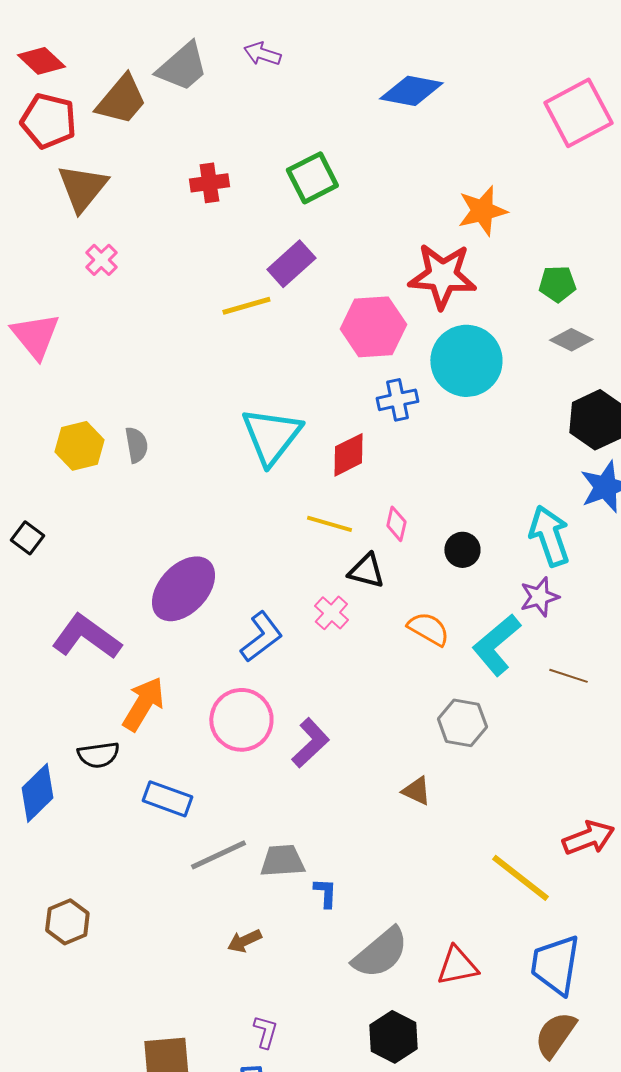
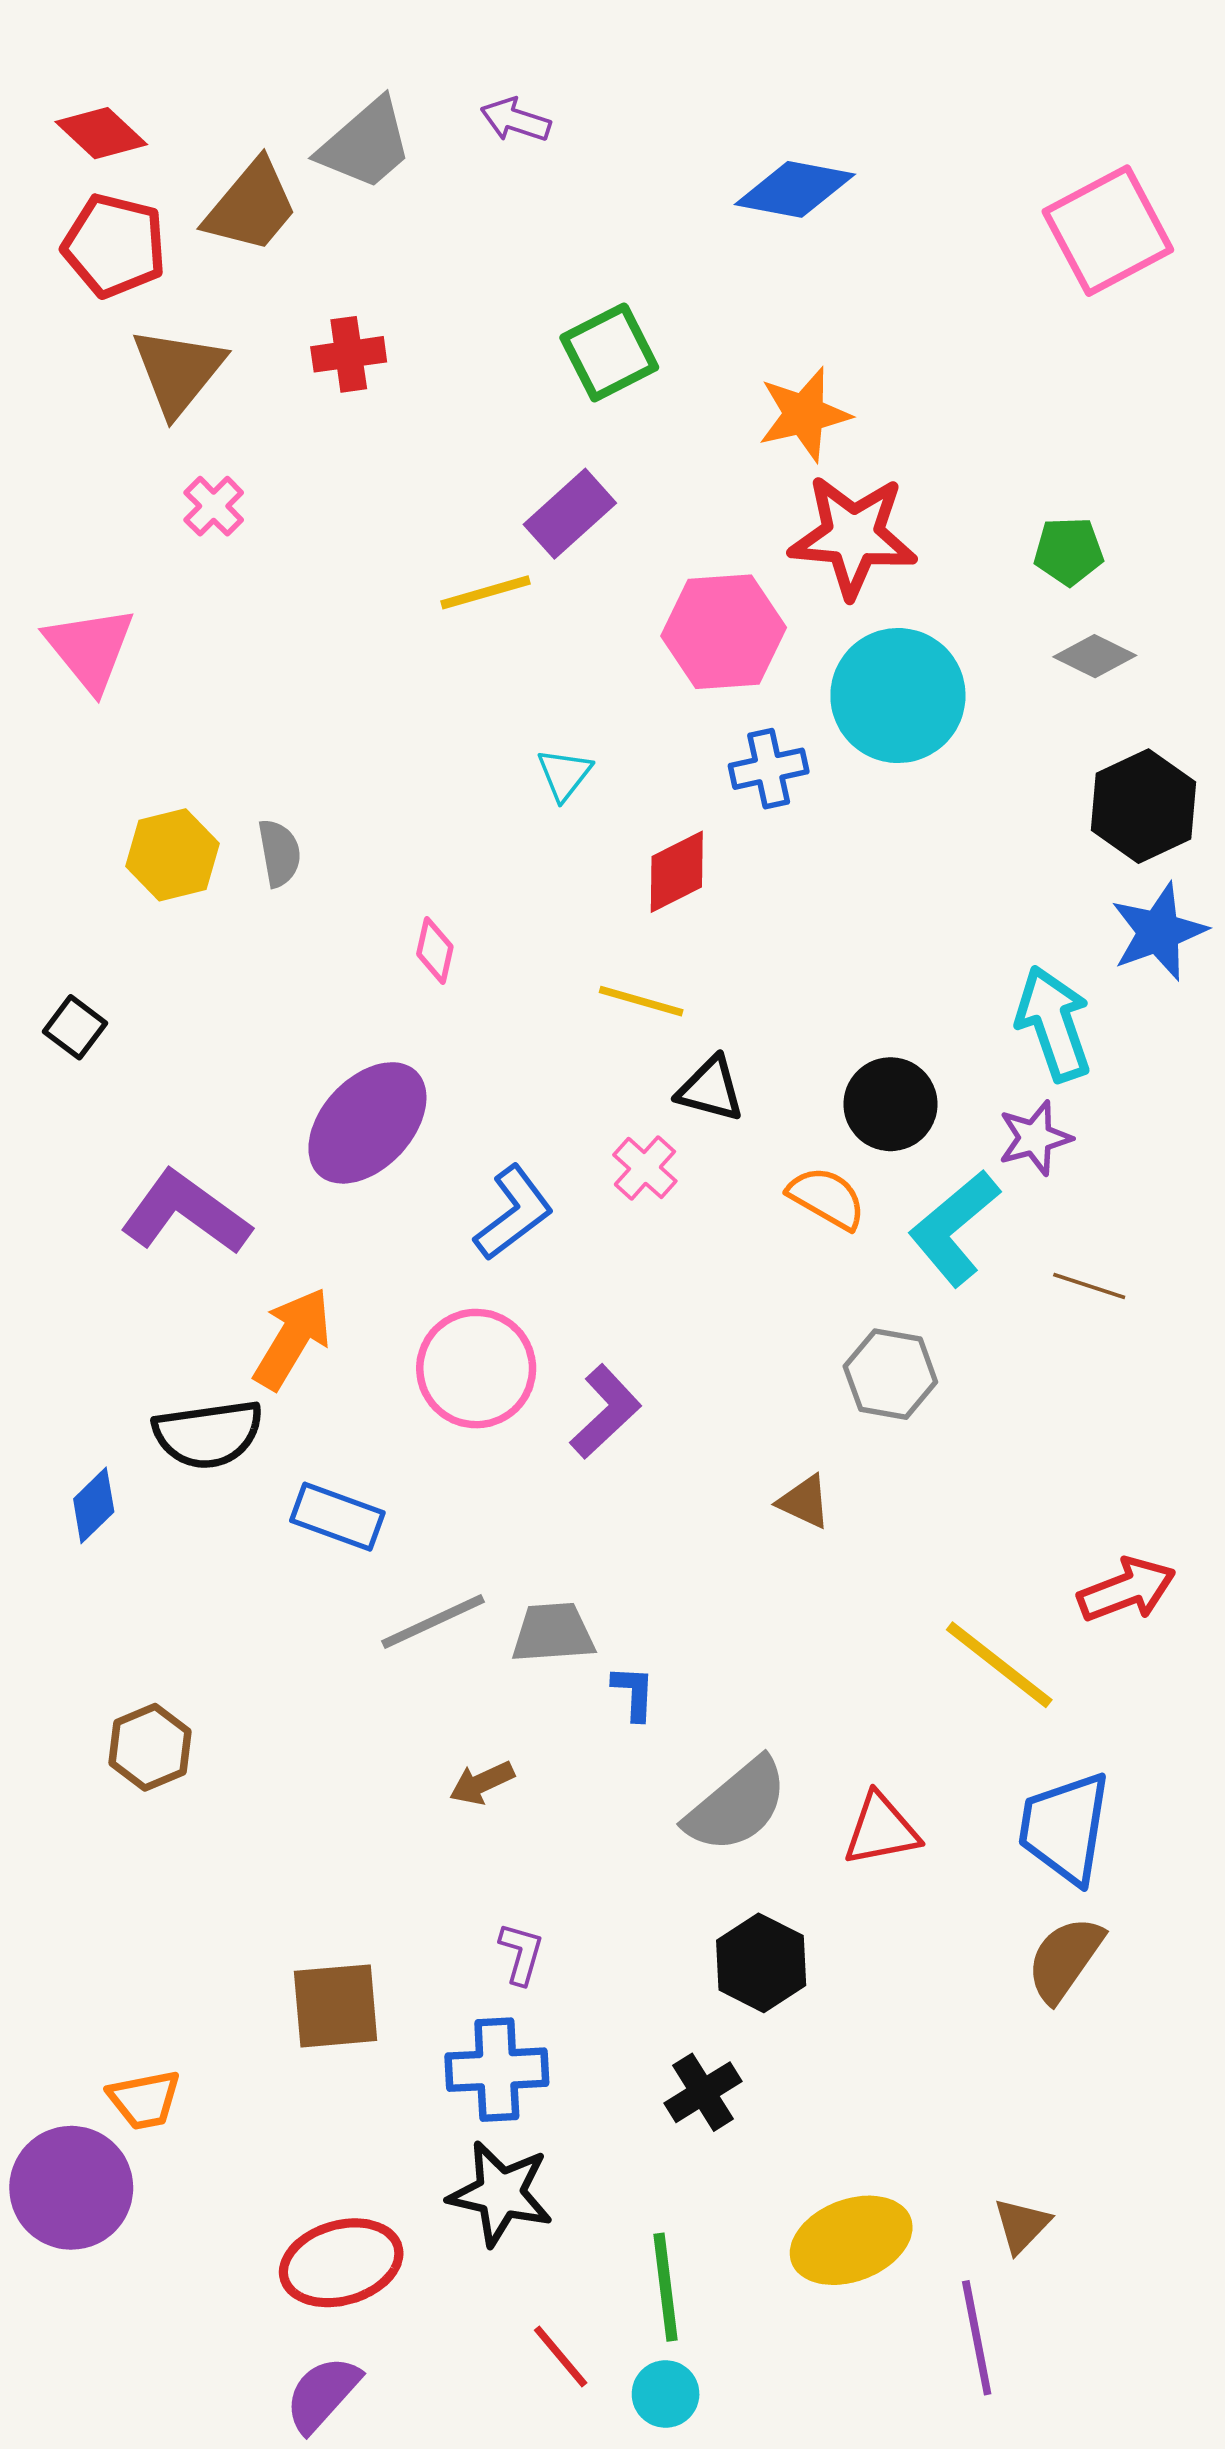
red cross: (209, 183) -> (349, 354), moved
orange star: (482, 211) -> (804, 414), moved
cyan triangle: (271, 436) -> (564, 774), moved, size x0.5
pink diamond: (396, 524) -> (435, 950), moved
black circle: (462, 550) -> (890, 1104), moved, size x1.4
black semicircle: (98, 755) -> (208, 1434), size x1.4
blue diamond: (37, 793) -> (94, 1505), size x0.7

